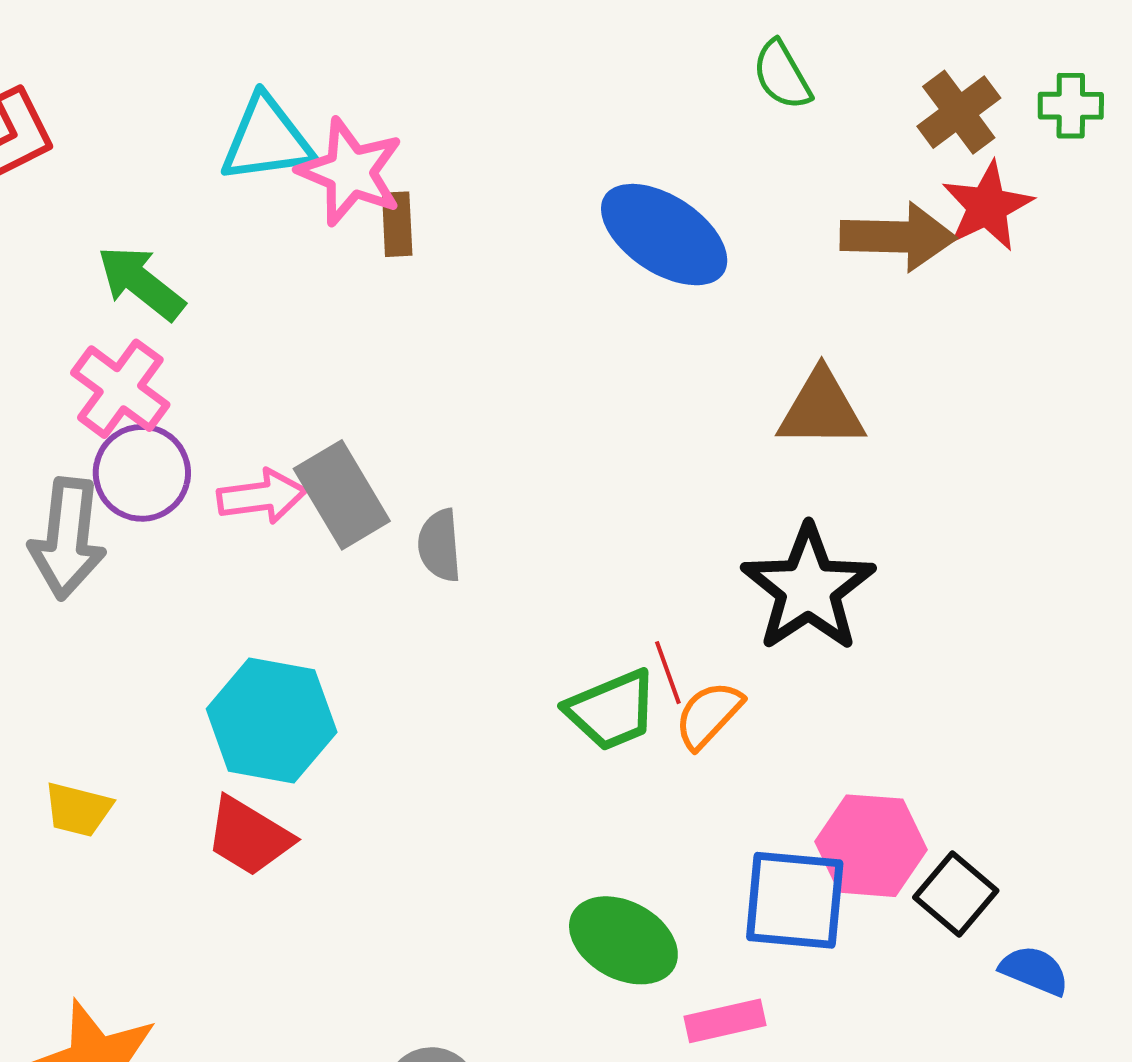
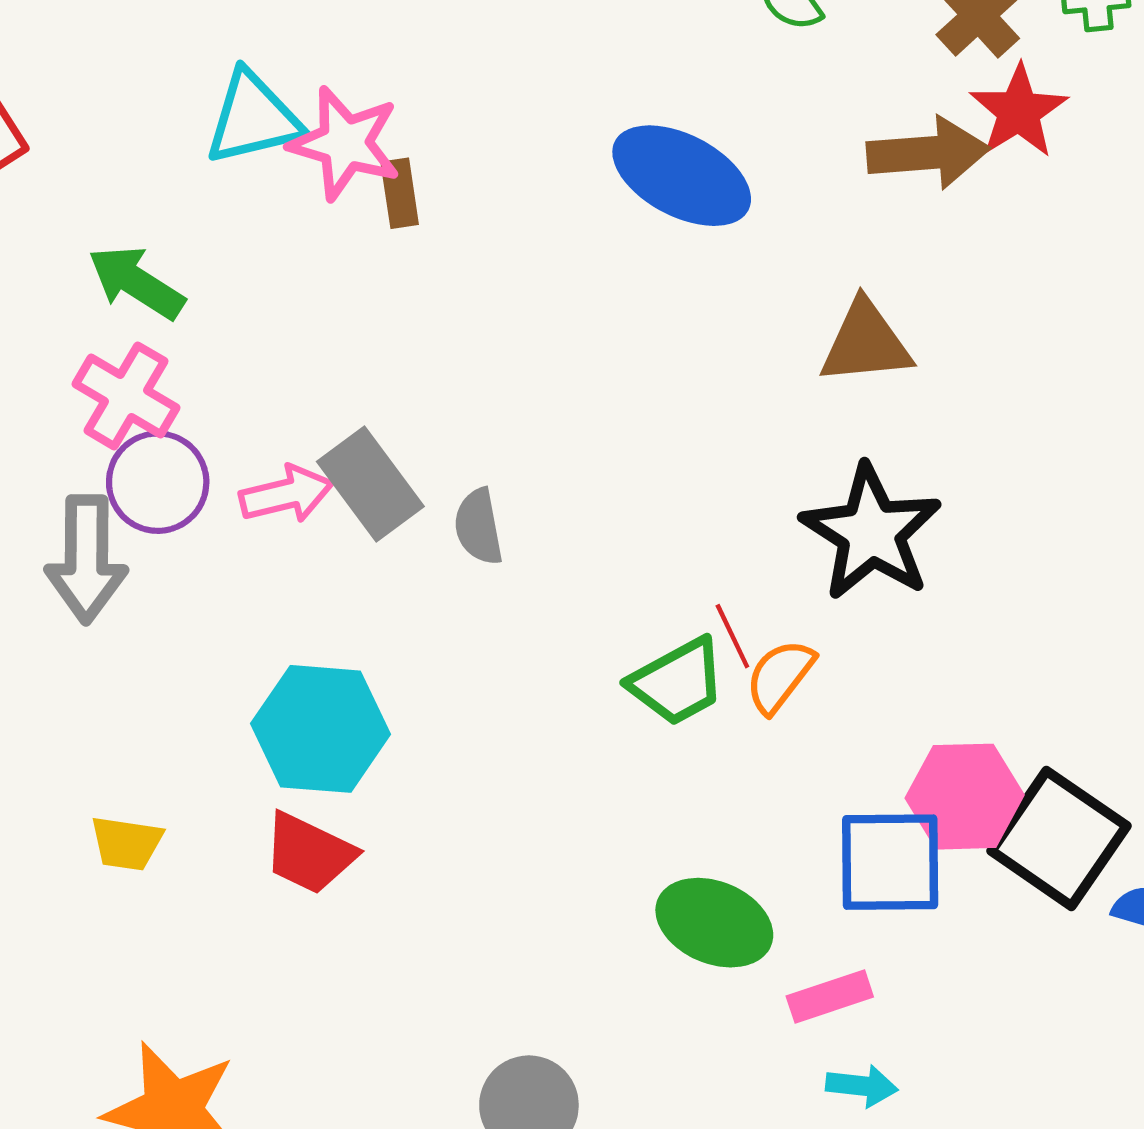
black square: (956, 894) -> (1059, 838), size x1.6

